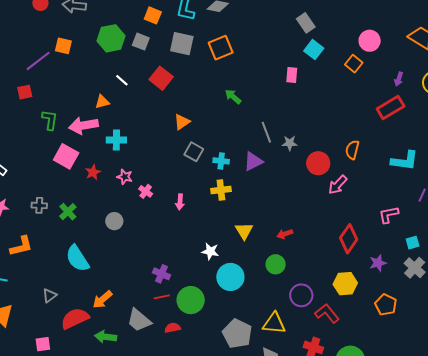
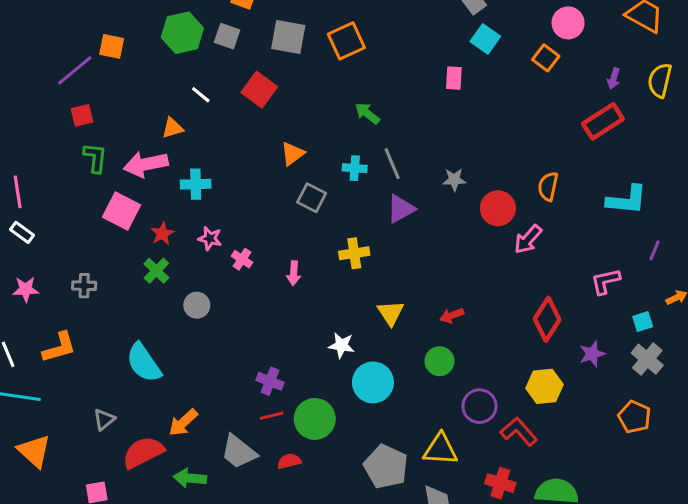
red square: (25, 92) -> (82, 115), moved
gray line: (266, 132) -> (392, 164), moved
cyan cross: (221, 161) -> (355, 168), moved
green cross: (68, 212) -> (156, 271), moved
orange pentagon: (386, 305) -> (634, 417), moved

